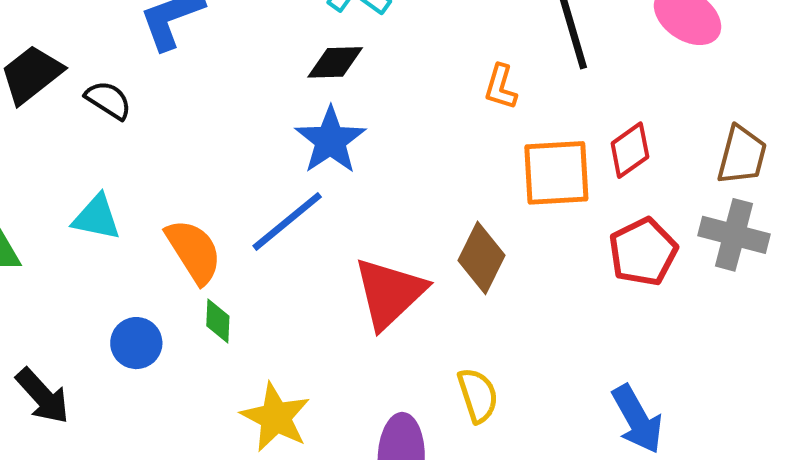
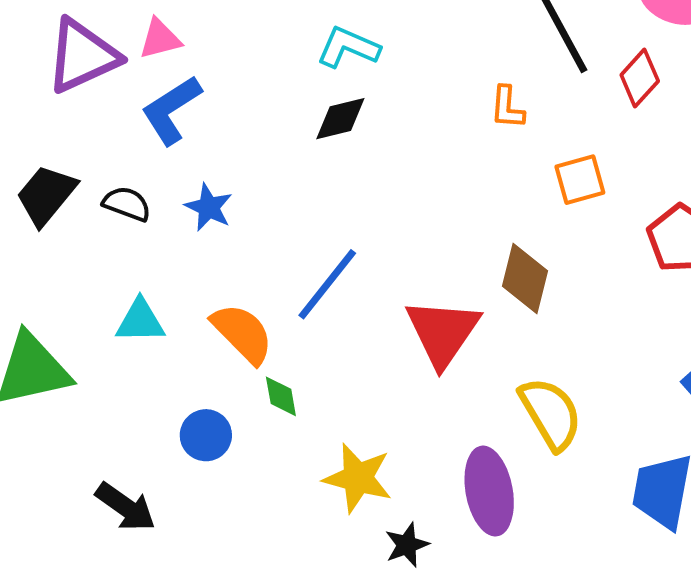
blue star: (330, 140) -> (209, 207), moved, size x0.7
red diamond: (630, 150) -> (640, 78), moved
orange square: (556, 173) -> (580, 180), size x0.7
yellow semicircle: (478, 395) -> (551, 413), size x1.4

